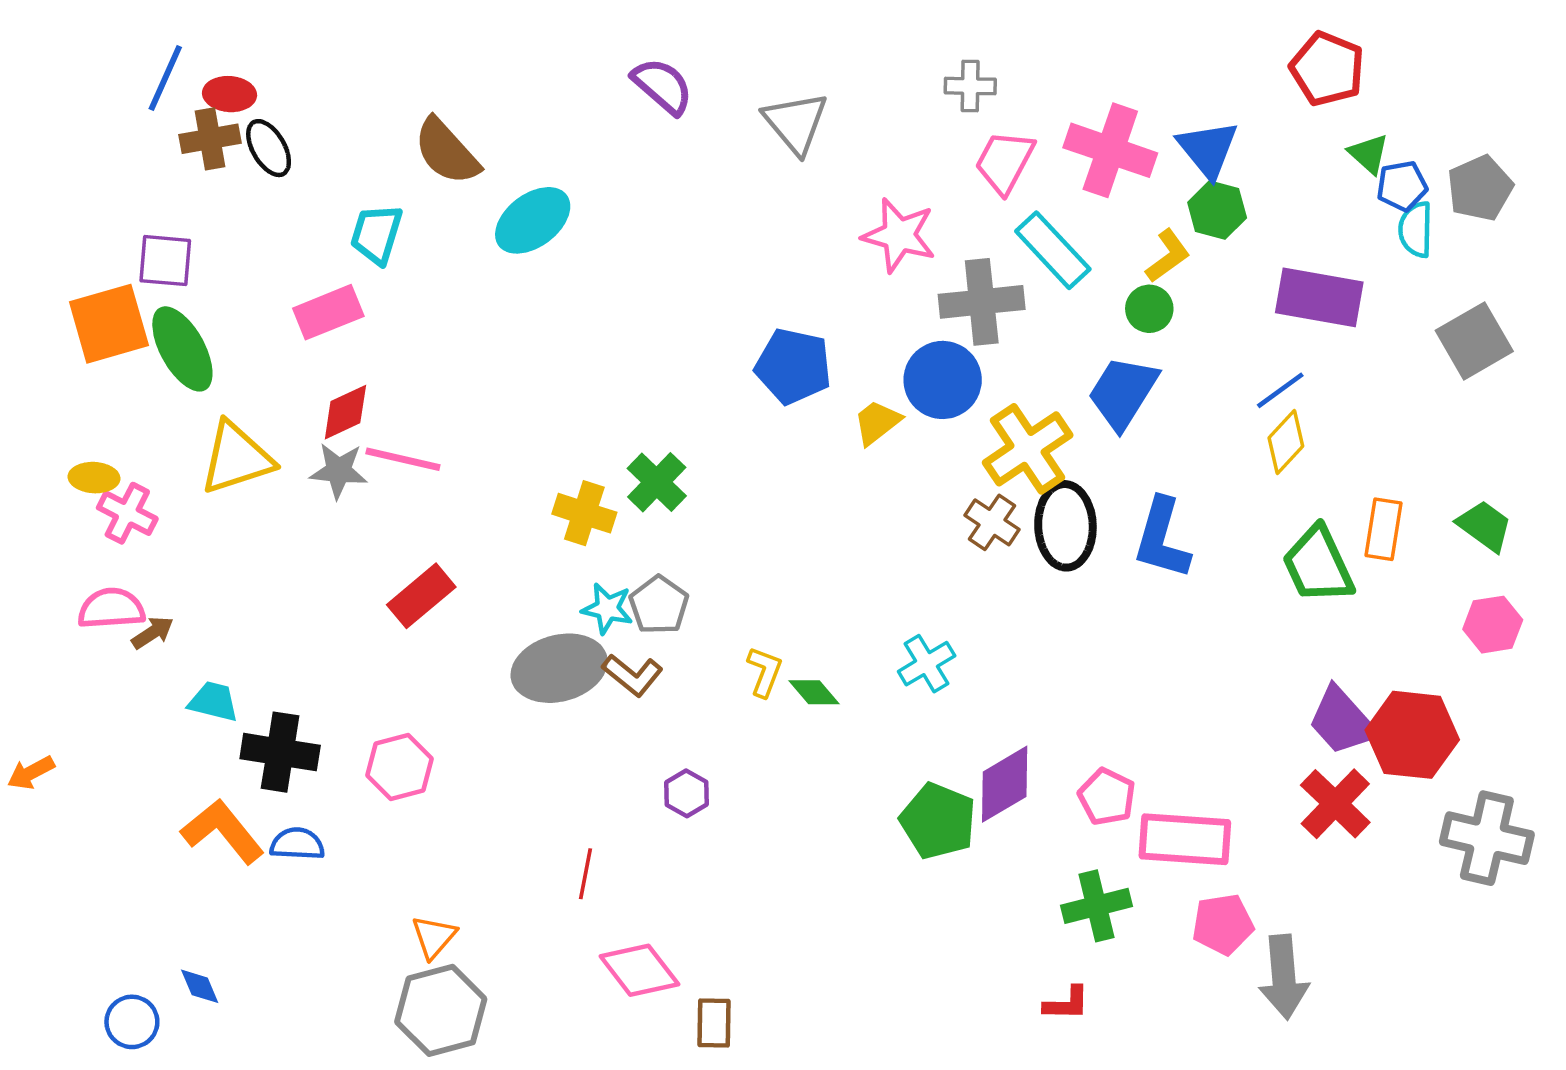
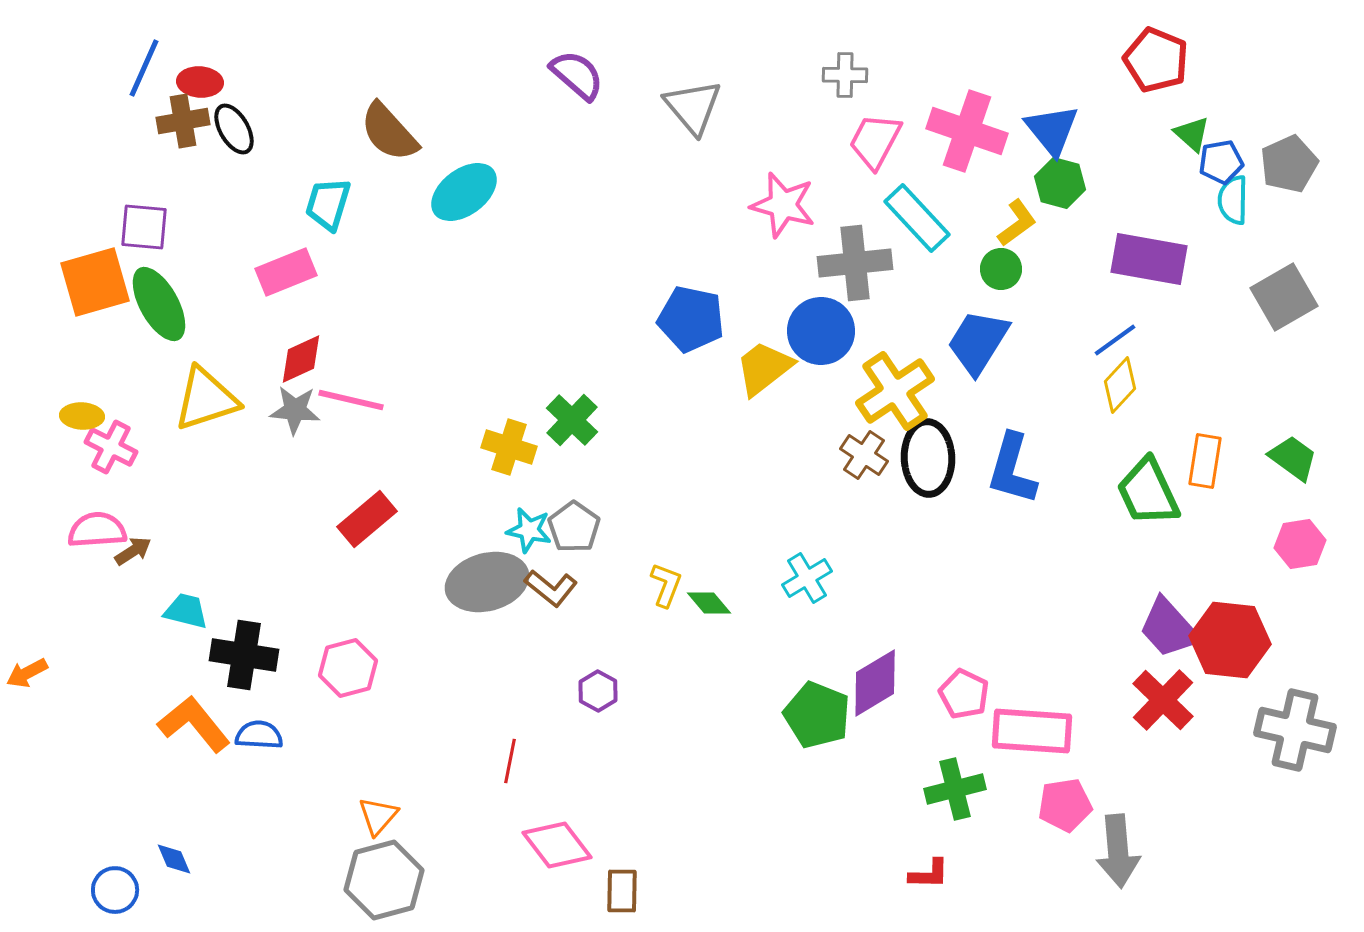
yellow trapezoid: (877, 422) -> (764, 368), size x1.4

